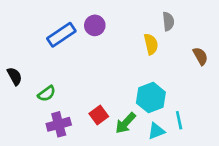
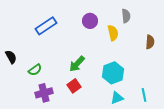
purple circle: (95, 25) -> (90, 21), moved
brown semicircle: (200, 56) -> (150, 42), turned 32
cyan line: (179, 120) -> (144, 95), moved
green arrow: (126, 123) -> (77, 64), moved

